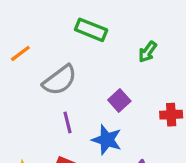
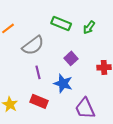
green rectangle: (91, 30) -> (61, 23), moved

